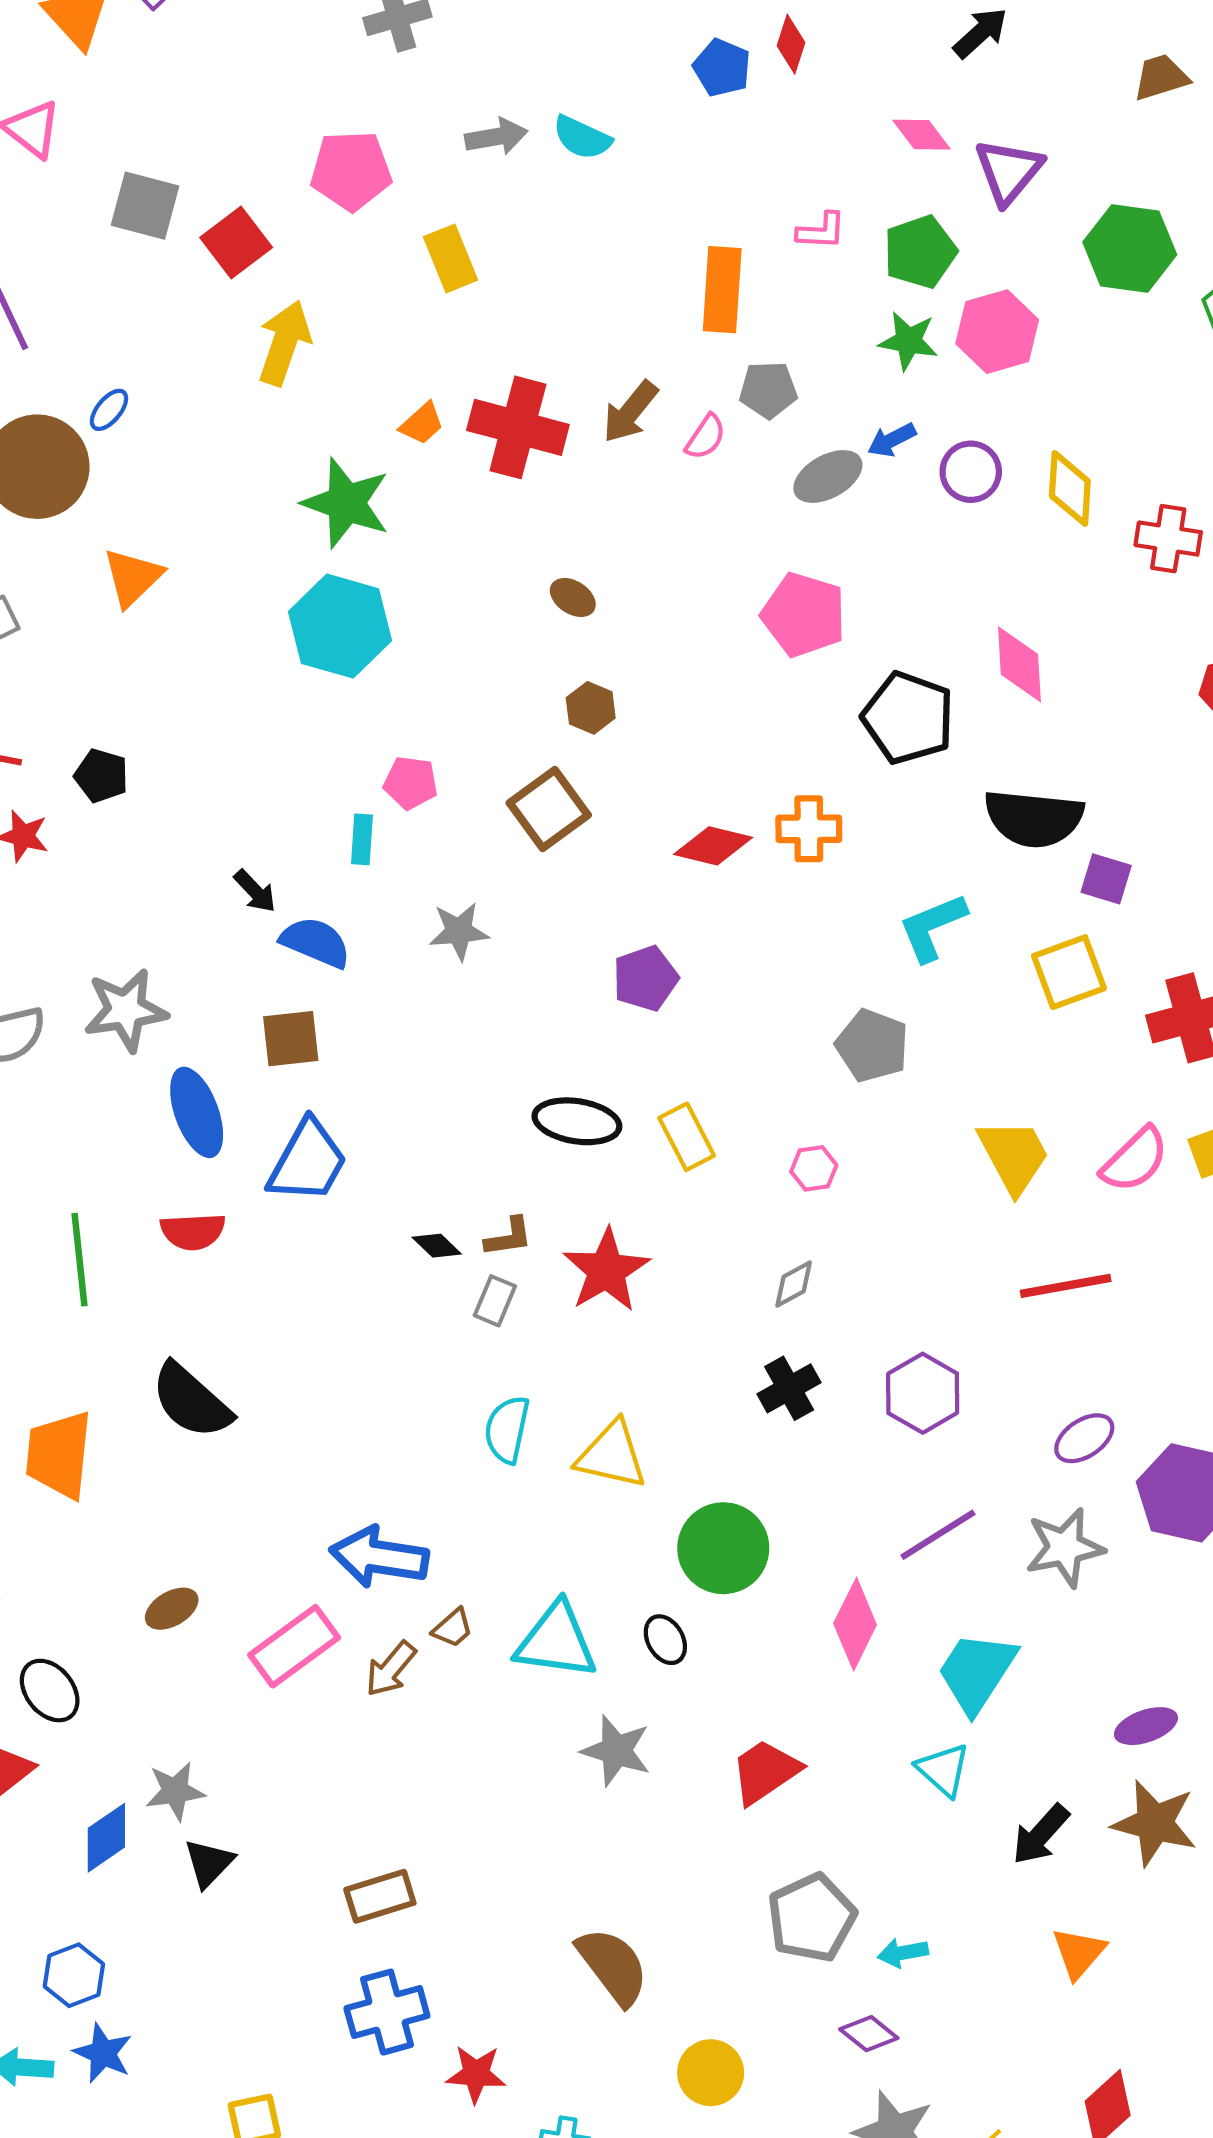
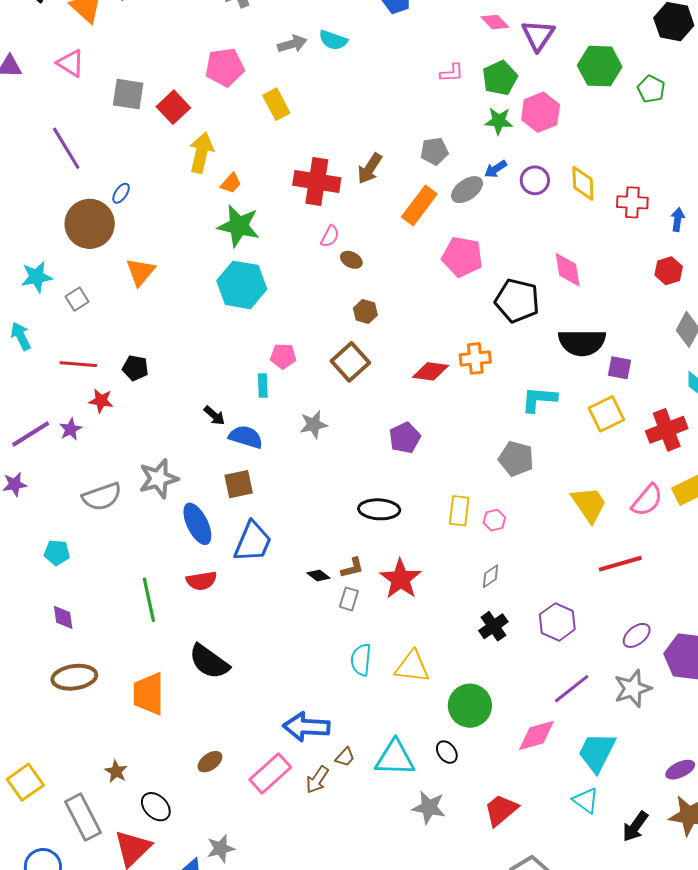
orange rectangle: (722, 290) -> (419, 206), moved, turned 39
orange trapezoid: (422, 424) -> (231, 183), moved
pink semicircle: (706, 437) -> (330, 236), moved
cyan L-shape: (932, 927) -> (539, 399), turned 33
yellow rectangle: (687, 1137) -> (459, 511), moved, turned 40
pink diamond: (855, 1624) -> (537, 735), turned 54

